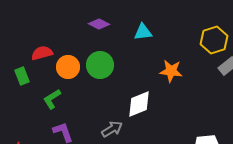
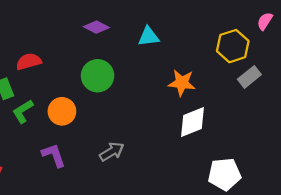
orange circle: (68, 67) -> (62, 111), moved
green L-shape: (52, 99) -> (23, 111), moved
white diamond: (139, 104) -> (192, 122), moved

